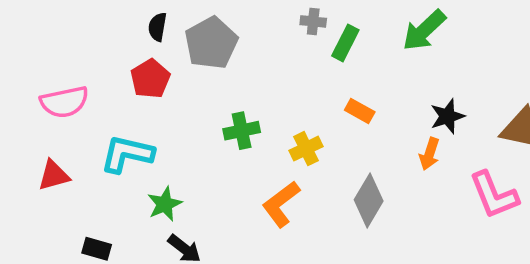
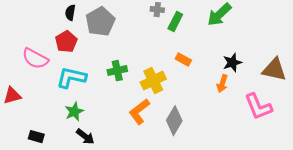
pink semicircle: (64, 102) -> (35, 59), moved, turned 40
yellow cross: (306, 149) -> (153, 81), size x1.4
cyan L-shape: (127, 154) -> (71, 78), moved
gray diamond: (369, 200) -> (174, 121), moved

